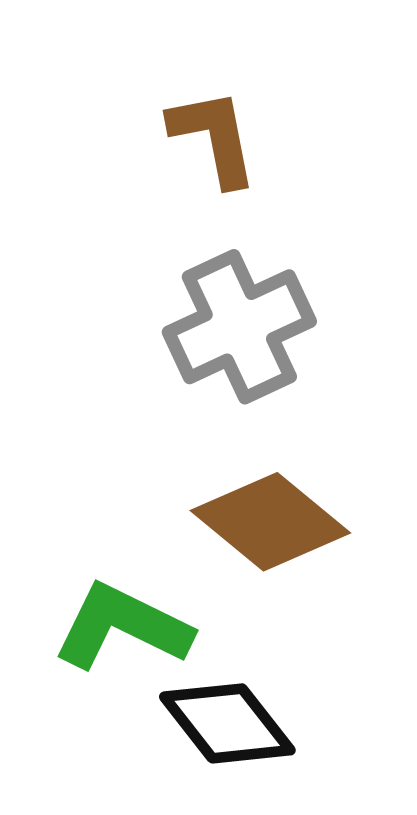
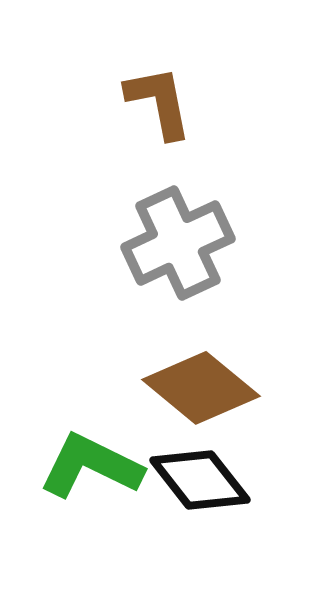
black diamond: (227, 723) -> (200, 480), moved

